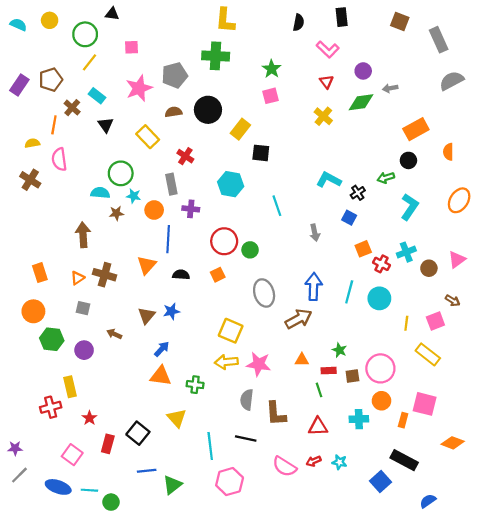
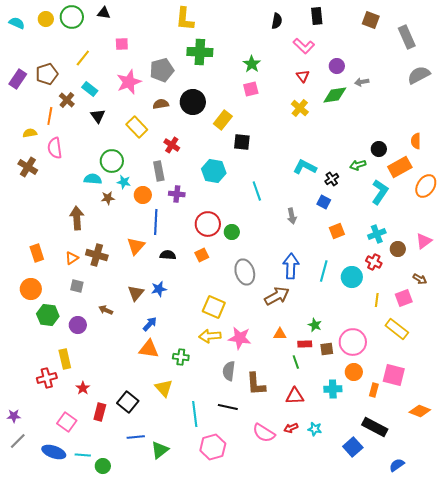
yellow L-shape: (225, 20) -> (185, 19), moved
green circle: (85, 34) -> (72, 17), moved
orange rectangle: (416, 129) -> (400, 167), moved
red cross: (382, 264) -> (374, 262), moved

